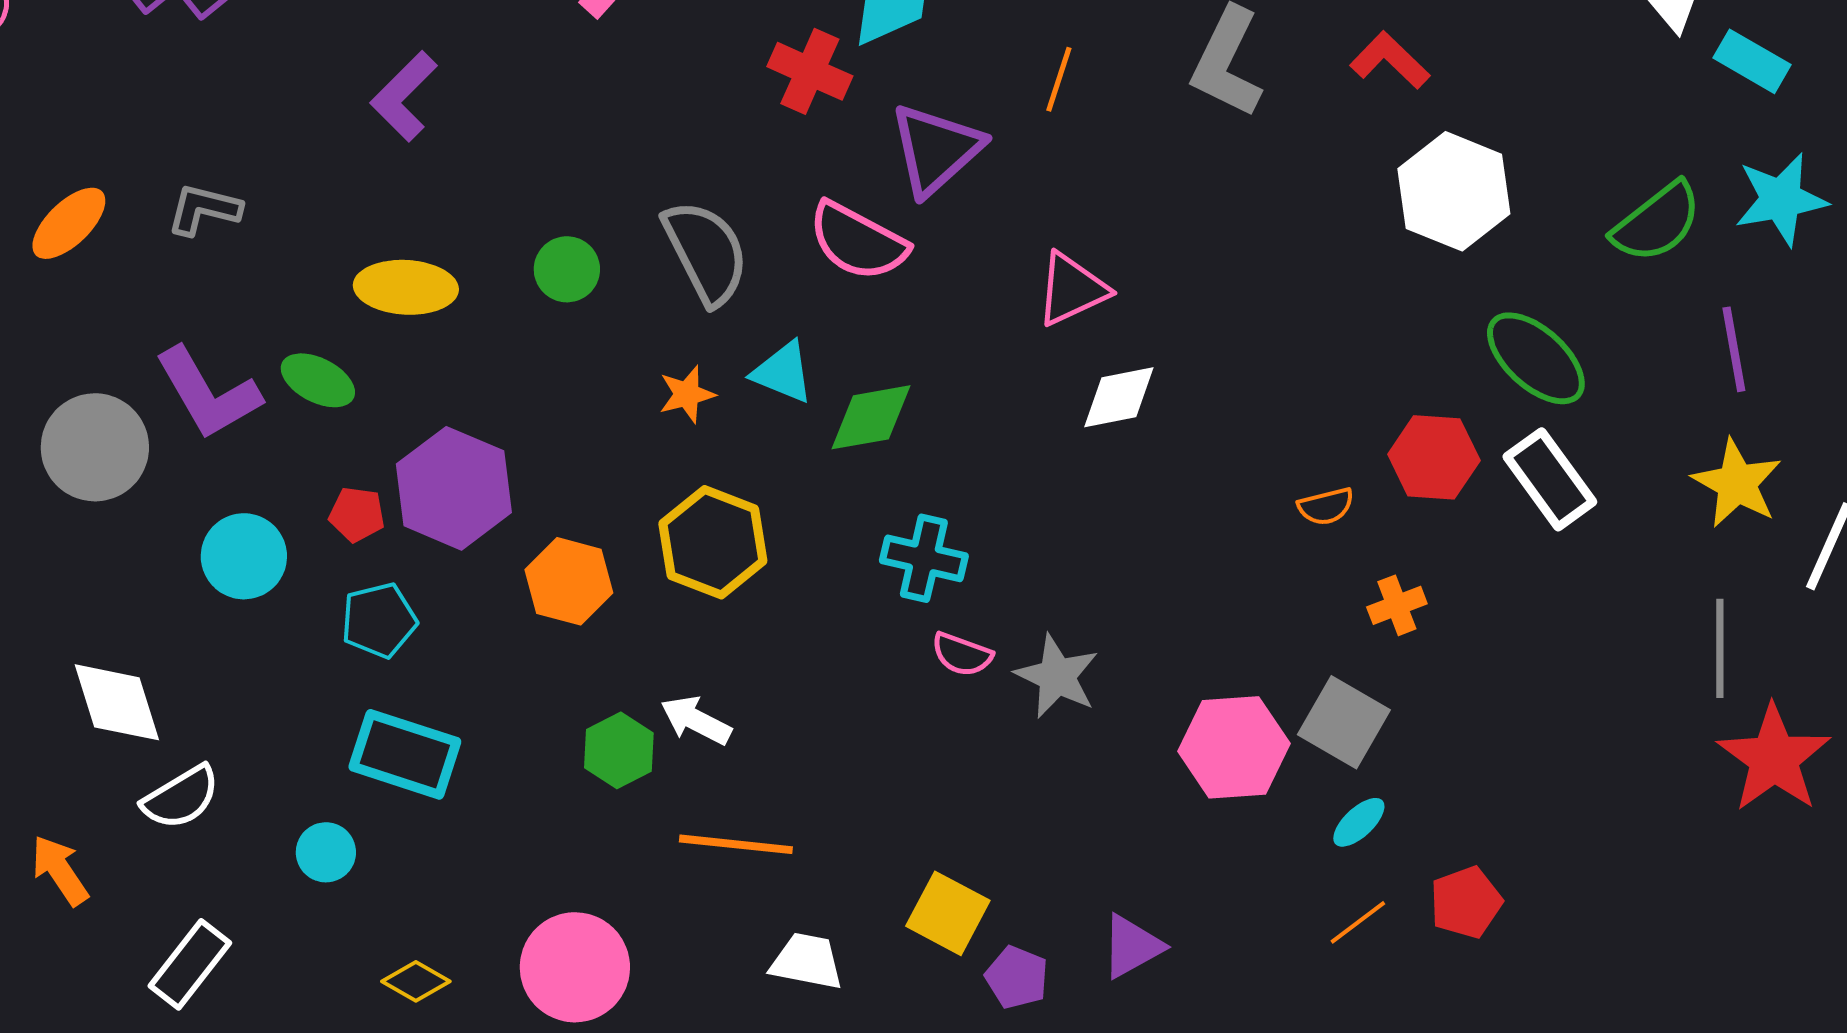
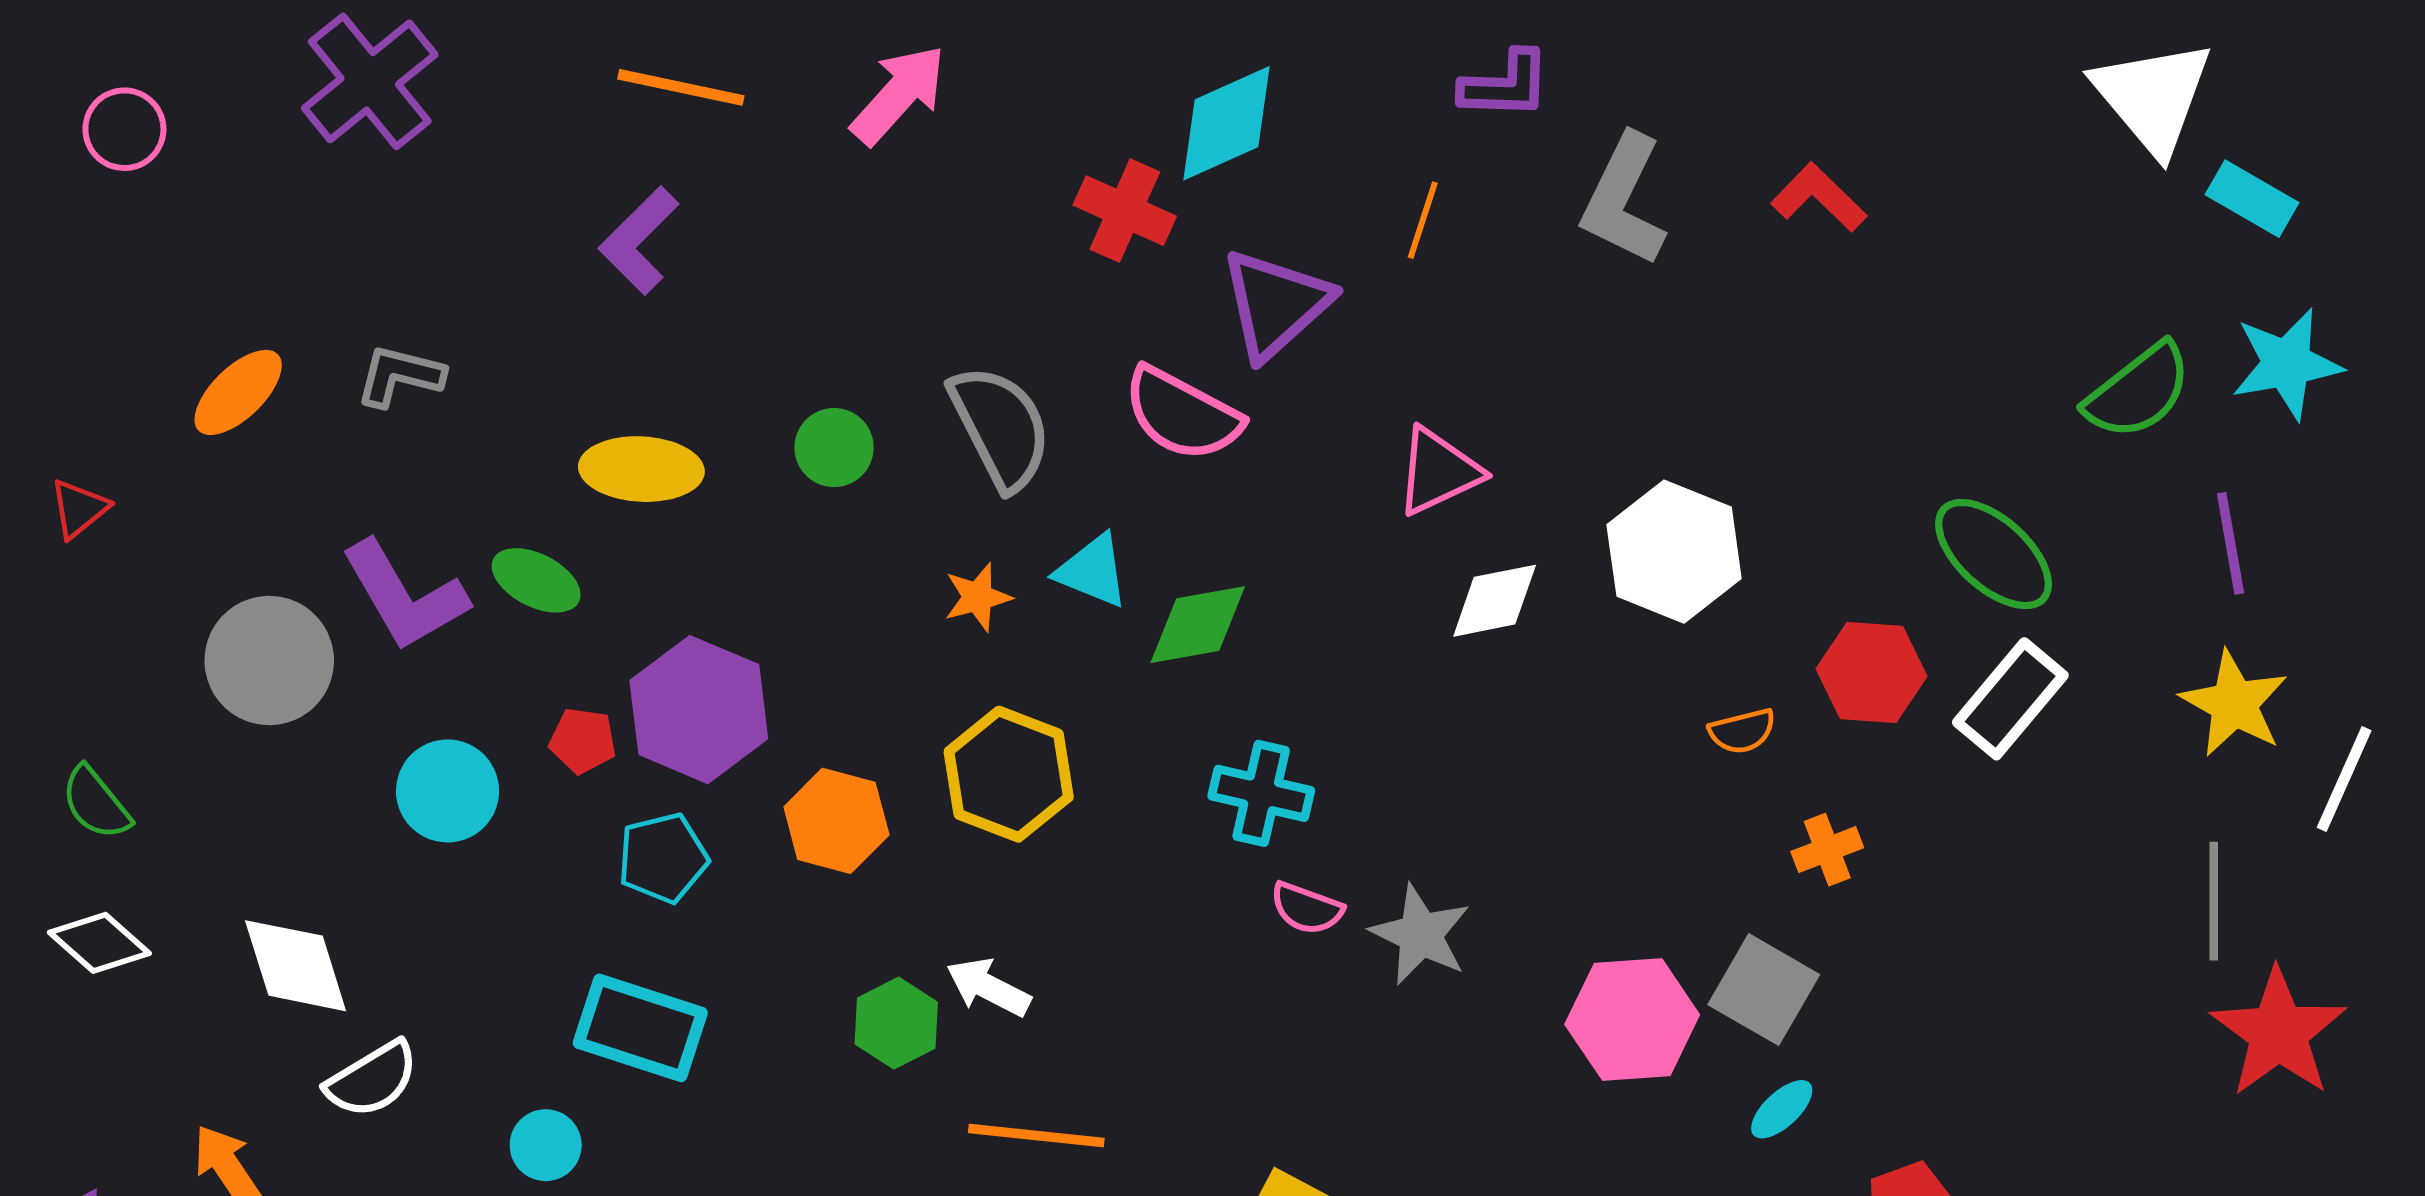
white hexagon: (1454, 191) -> (1674, 552), moved
white rectangle: (1550, 479) -> (2010, 699), turned 76
cyan pentagon: (379, 620) -> (663, 858), moved

